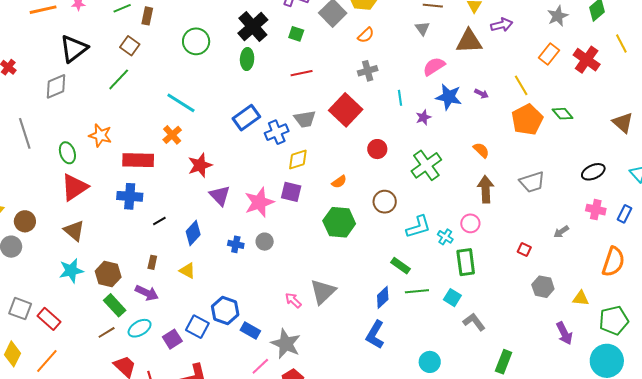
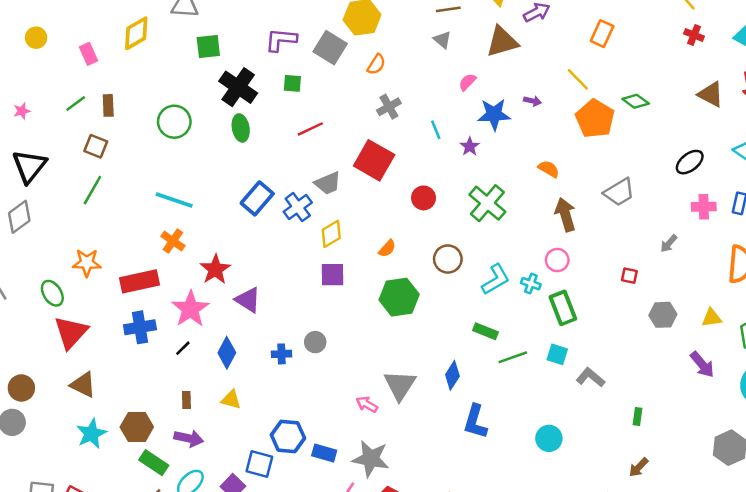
red cross: (587, 60) -> (694, 35), moved, size x0.6
pink semicircle: (434, 66) -> (467, 82), size x0.7
pink star: (259, 202) -> (190, 309), moved
blue diamond: (383, 297) -> (452, 375), moved
green rectangle: (504, 362) -> (638, 417), size x0.6

